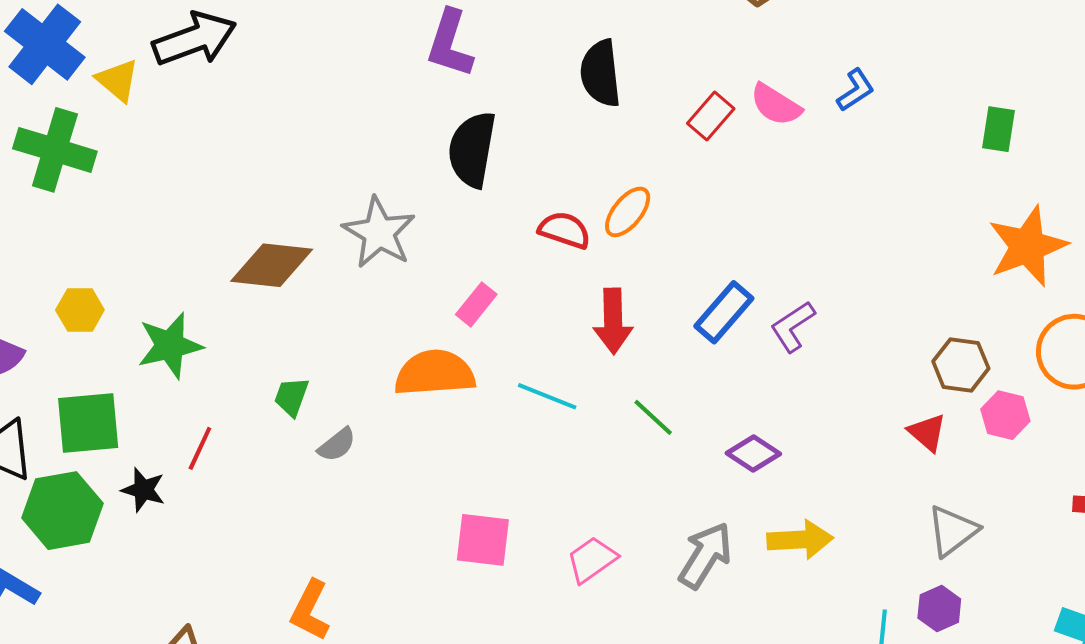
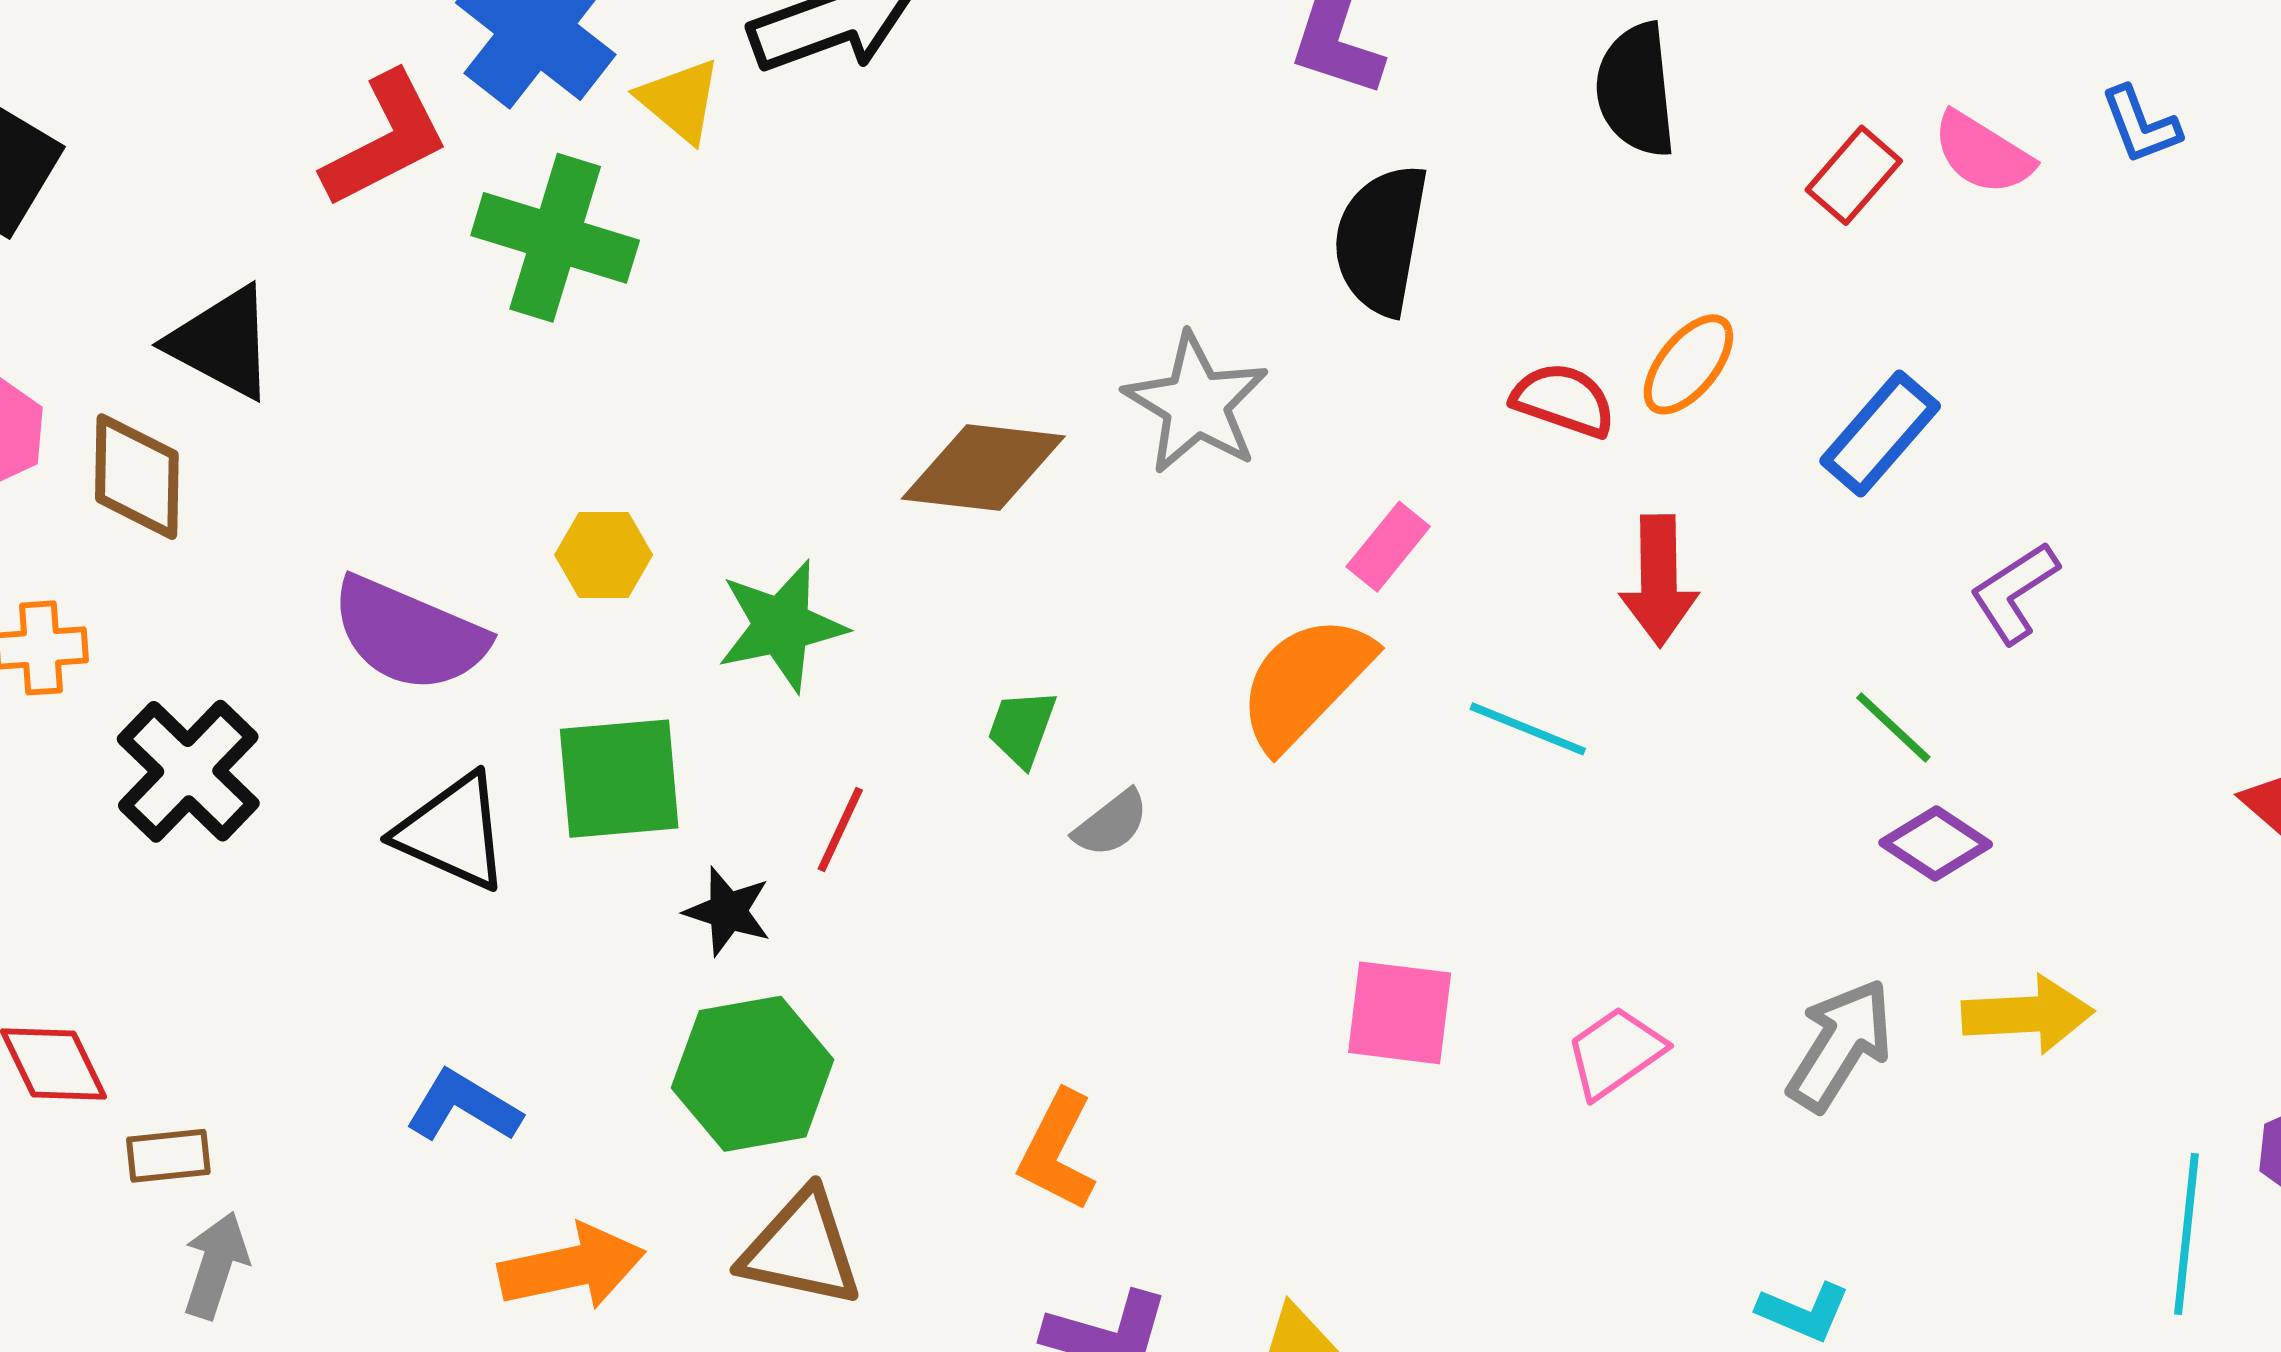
blue L-shape: (856, 90) -> (2141, 125), turned 102
blue rectangle: (724, 312) -> (1880, 433), moved
orange semicircle: (435, 373) -> (1305, 682), turned -42
green line: (653, 417) -> (1893, 727), moved
green hexagon: (62, 511) -> (753, 1074), moved

